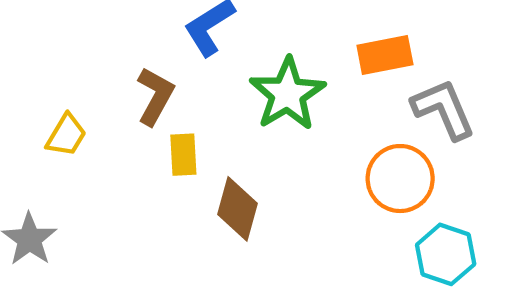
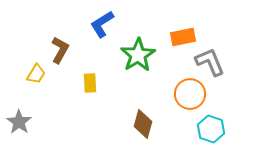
brown L-shape: (155, 96) -> (60, 50), moved
brown diamond: (238, 209) -> (143, 124), moved

